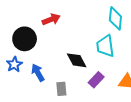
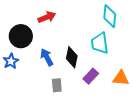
black diamond: (77, 60) -> (72, 57), turned 40
blue arrow: (38, 73) -> (47, 57), moved

